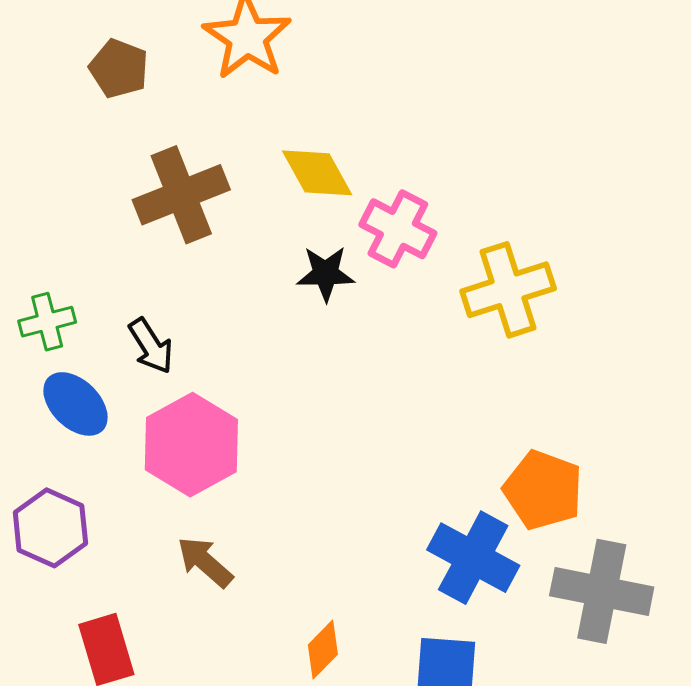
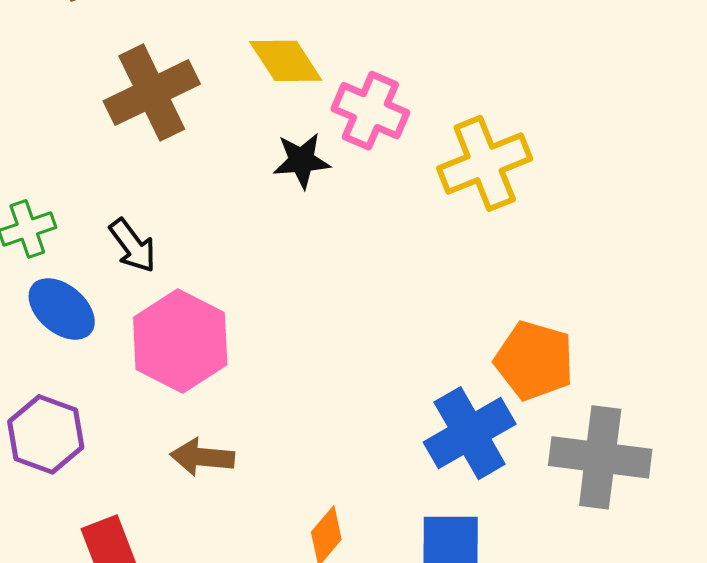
blue cross: (473, 558) -> (470, 433), turned 36
brown arrow: (205, 562) -> (202, 457), turned -32

